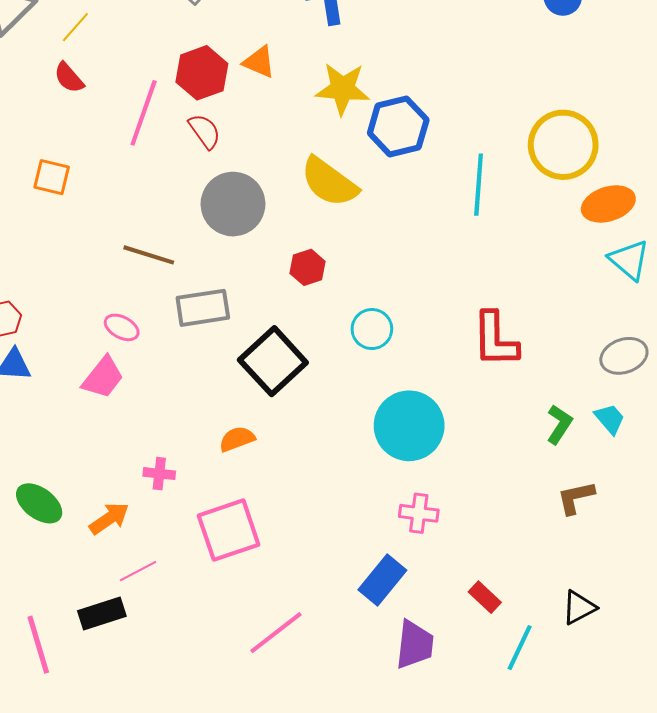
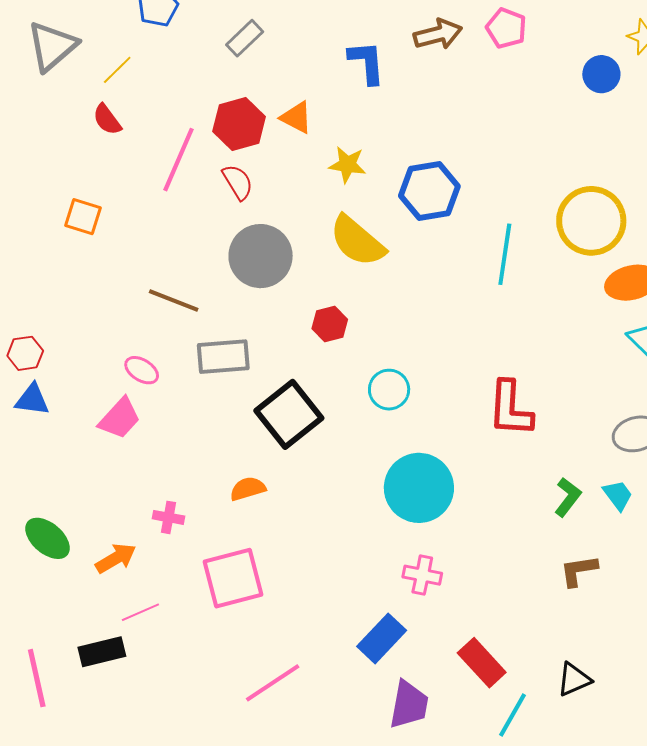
yellow star: (343, 89) -> (347, 165), moved, size x0.7
red rectangle: (485, 597) -> (482, 663), size x1.5

